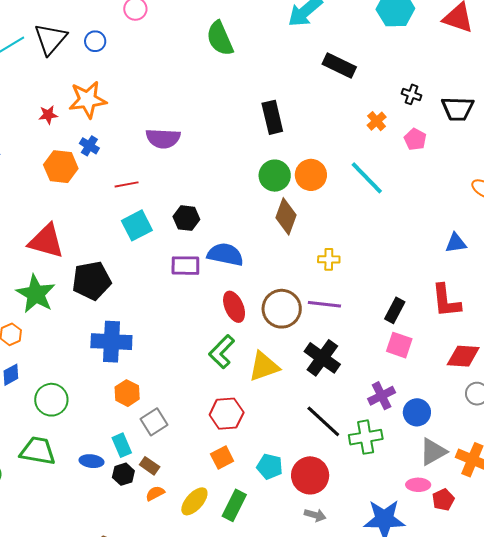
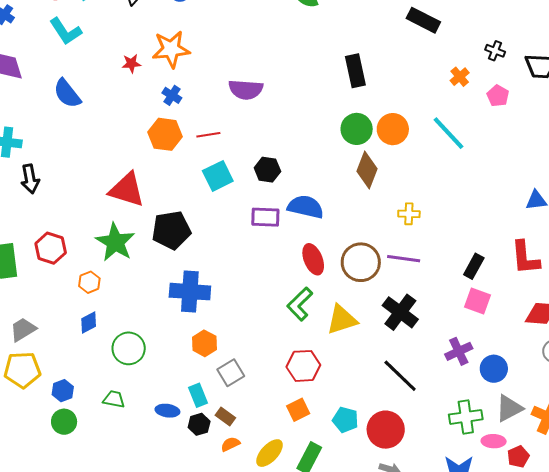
orange hexagon: (61, 167) -> (165, 134), moved
green cross: (366, 437) -> (466, 417), moved
green trapezoid: (38, 451) -> (114, 399), size x0.6

